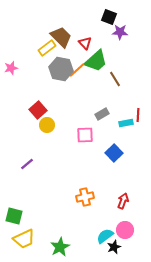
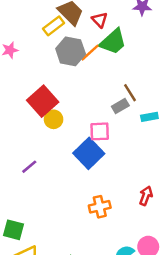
brown line: (115, 79) -> (130, 93), moved
red square: (38, 110) -> (43, 101), size x1.4
blue square: (114, 153) -> (89, 153), moved, size x1.4
red arrow: (123, 201) -> (146, 196), moved

